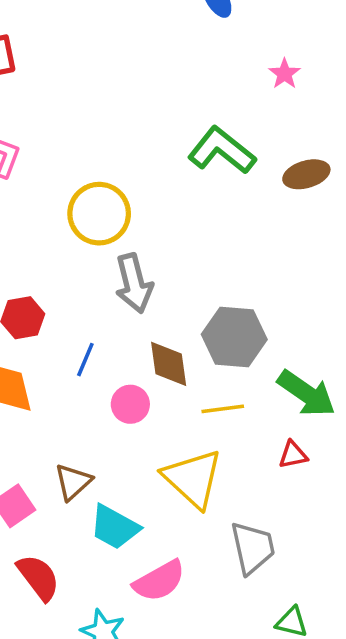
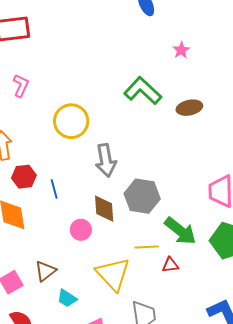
gray arrow: (134, 283) -> (106, 160), moved
blue line: (85, 360) -> (54, 189), moved, turned -42
yellow line: (223, 409) -> (147, 247), moved
cyan trapezoid: (115, 527) -> (67, 298), size x0.7

